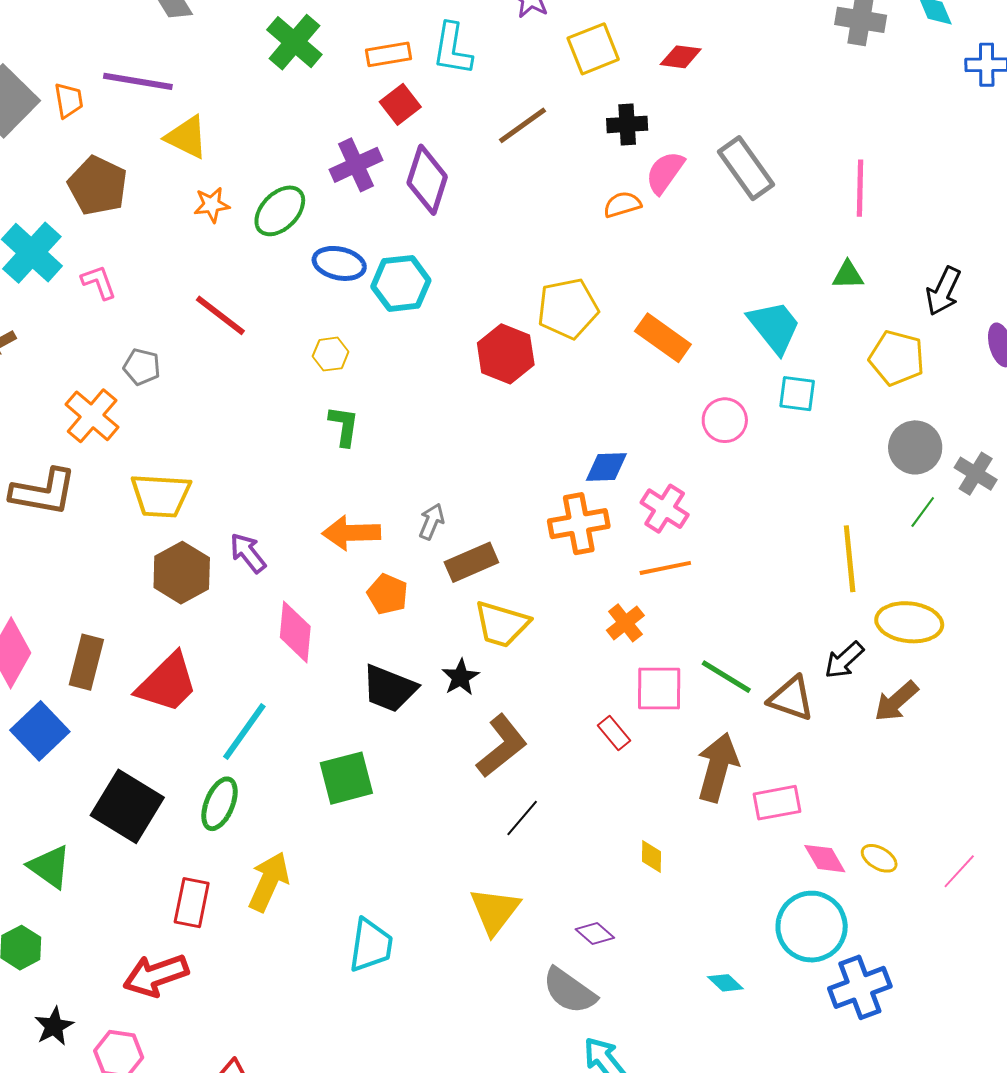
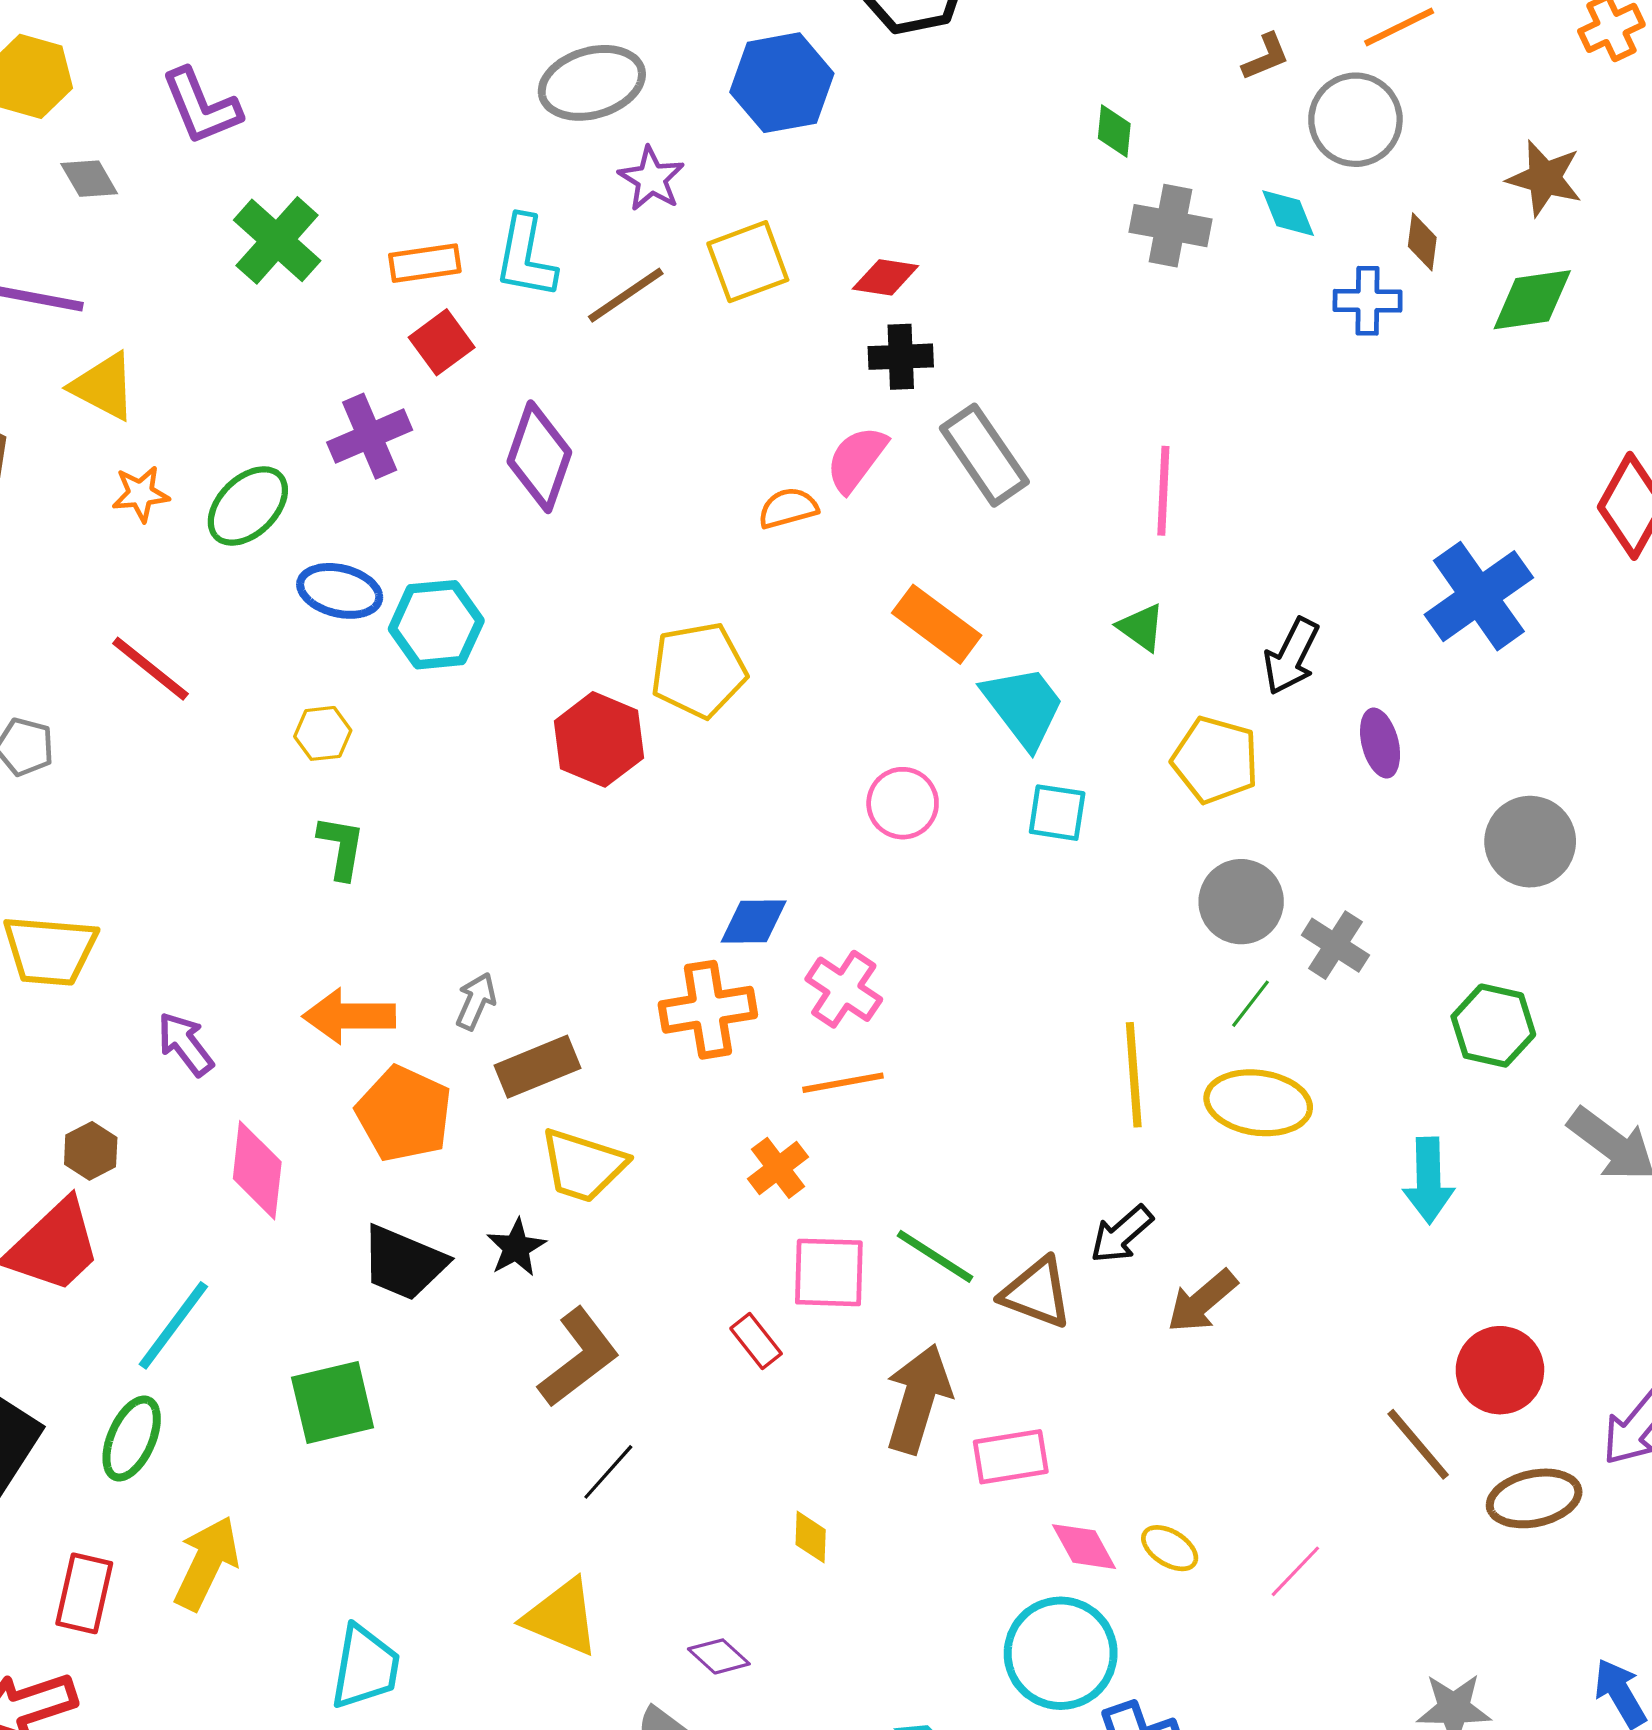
black cross: (627, 124) -> (901, 357), moved
brown line: (523, 125) -> (626, 295), moved
purple diamond: (427, 180) -> (539, 457), moved
green triangle: (848, 275) -> (1141, 627), turned 36
orange rectangle: (663, 338) -> (937, 624), moved
pink circle: (725, 420) -> (903, 803), moved
brown hexagon: (182, 573) -> (91, 1151), moved, size x0.6
orange pentagon: (388, 594) -> (404, 1114), size x1.5
yellow ellipse: (909, 622) -> (1258, 1103), moved
yellow triangle: (495, 911) -> (562, 1617), turned -46

